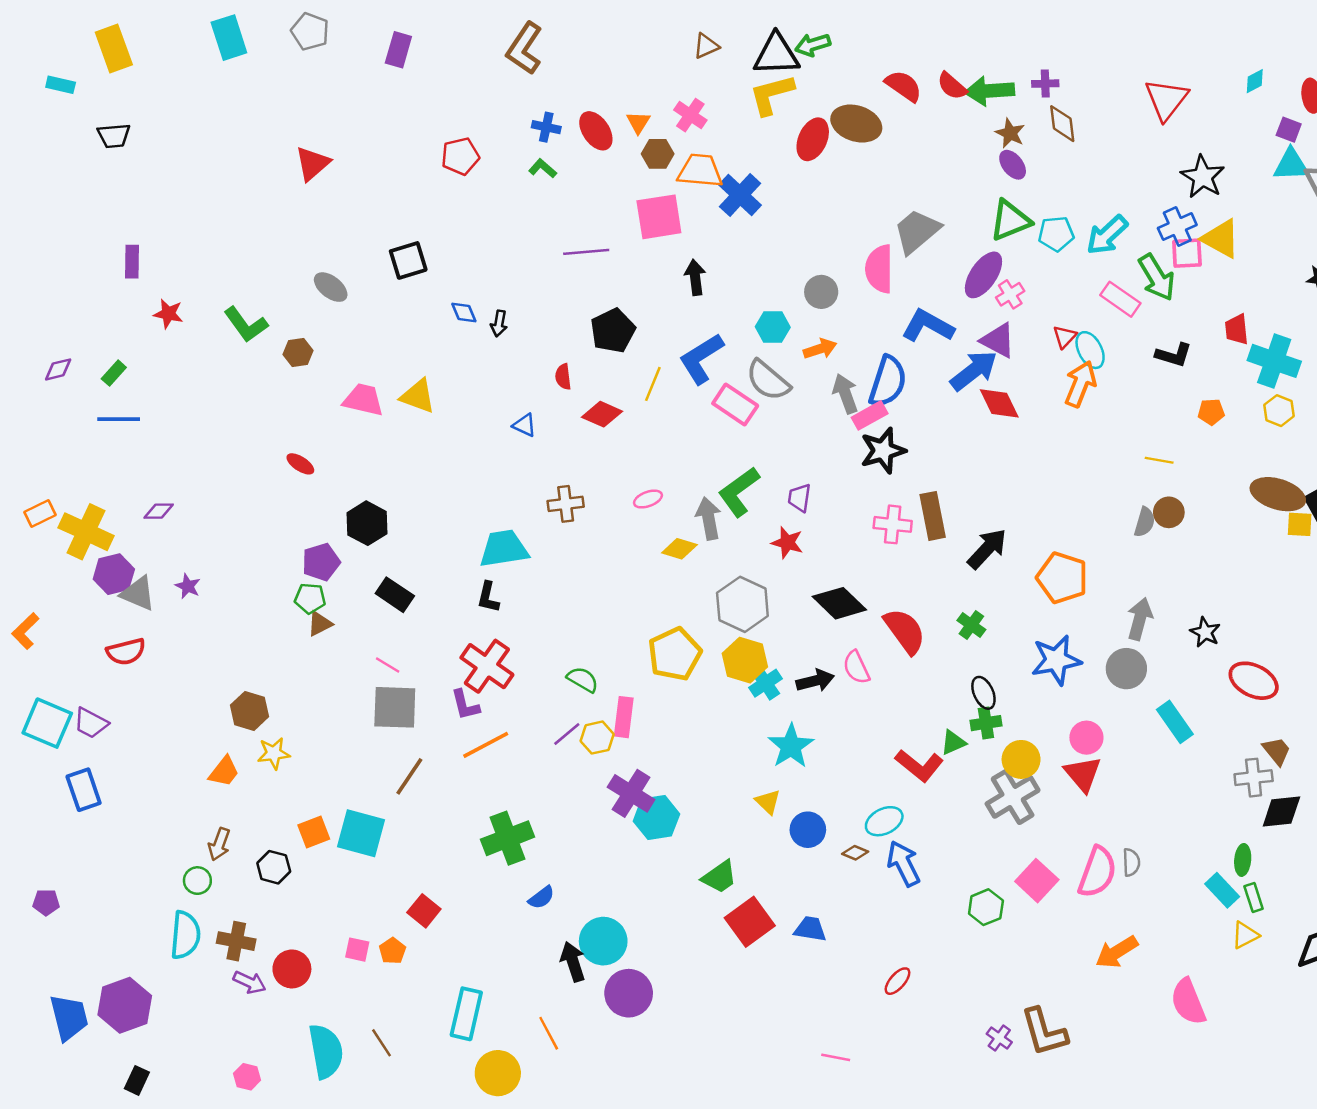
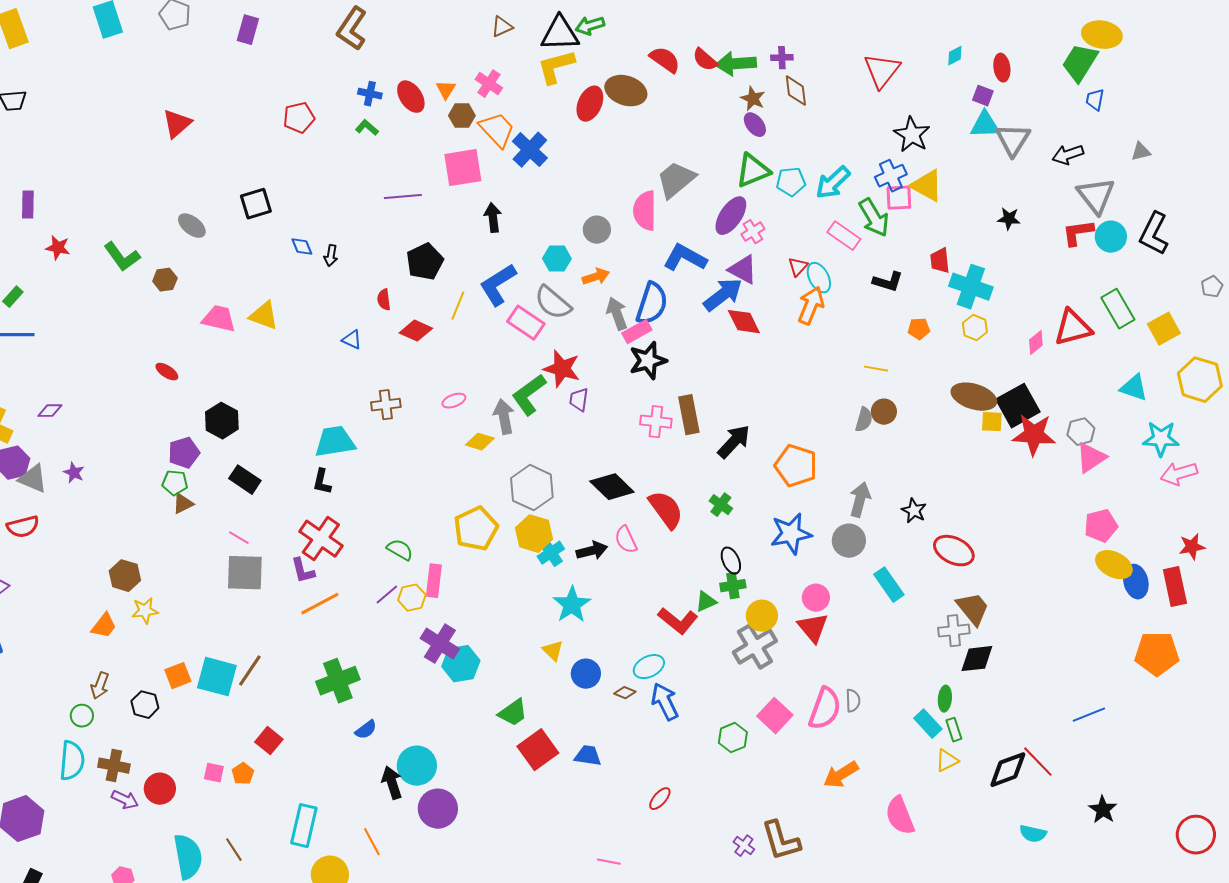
orange trapezoid: (700, 171) -> (497, 130), turned 42
red star: (787, 543) -> (562, 369), moved, size x1.4
brown trapezoid: (1277, 751) -> (973, 609), size x1.4
brown line: (409, 776) -> (250, 671), moved

